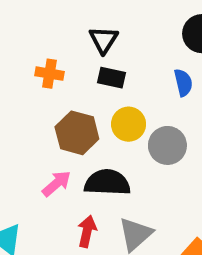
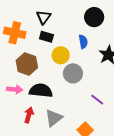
orange cross: (49, 74) -> (15, 33), size x1.5
yellow circle: (129, 124) -> (61, 55), moved
pink arrow: (56, 184) -> (15, 89), turned 42

